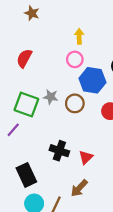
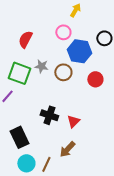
yellow arrow: (79, 36) -> (75, 10), moved, turned 32
red semicircle: (24, 58) -> (25, 39), moved

